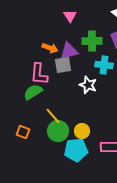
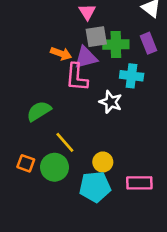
gray square: (63, 65) -> (96, 37), moved
pink L-shape: (39, 74) -> (77, 77), moved
green circle: (58, 131) -> (54, 167), moved

